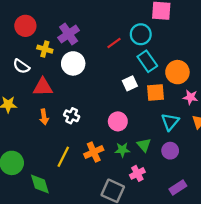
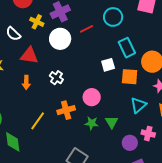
cyan circle: (141, 34) -> (113, 17), moved
red line: (114, 43) -> (87, 29), moved
white cross: (72, 116) -> (56, 78), moved
purple circle: (170, 151) -> (130, 143), moved
orange cross: (94, 152) -> (66, 110), moved
pink cross: (137, 173) -> (148, 134), moved, turned 32

